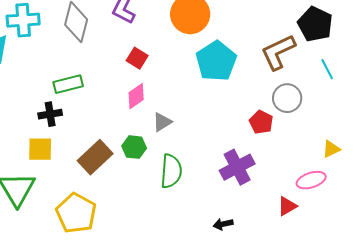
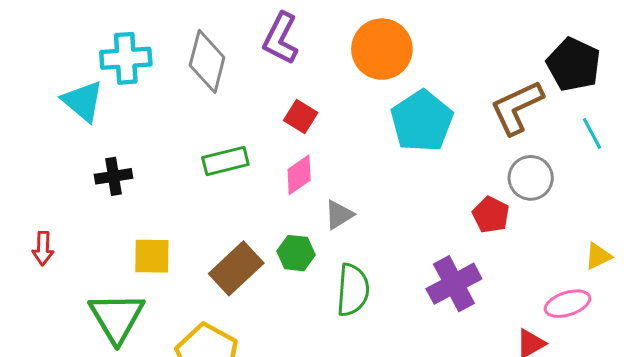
green rectangle: (68, 84) -> (225, 161), moved
black cross: (50, 114) -> (113, 176), moved

